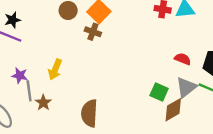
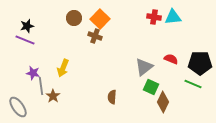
gray triangle: (186, 87) -> (144, 67), moved
brown diamond: (173, 110) -> (163, 102), turned -35
brown semicircle: (89, 113) -> (112, 97), moved, size x0.6

